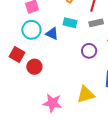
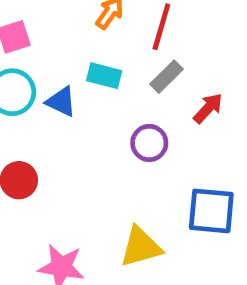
gray rectangle: (96, 23) -> (166, 77), turned -32

